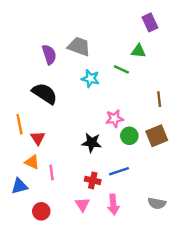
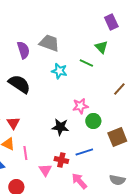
green triangle: (139, 51) -> (101, 47), turned 40
brown line: (159, 99) -> (119, 89), turned 48
brown square: (157, 136) -> (117, 137), moved
pink triangle: (82, 204) -> (45, 170), moved
pink arrow: (113, 204) -> (79, 181), turned 144

